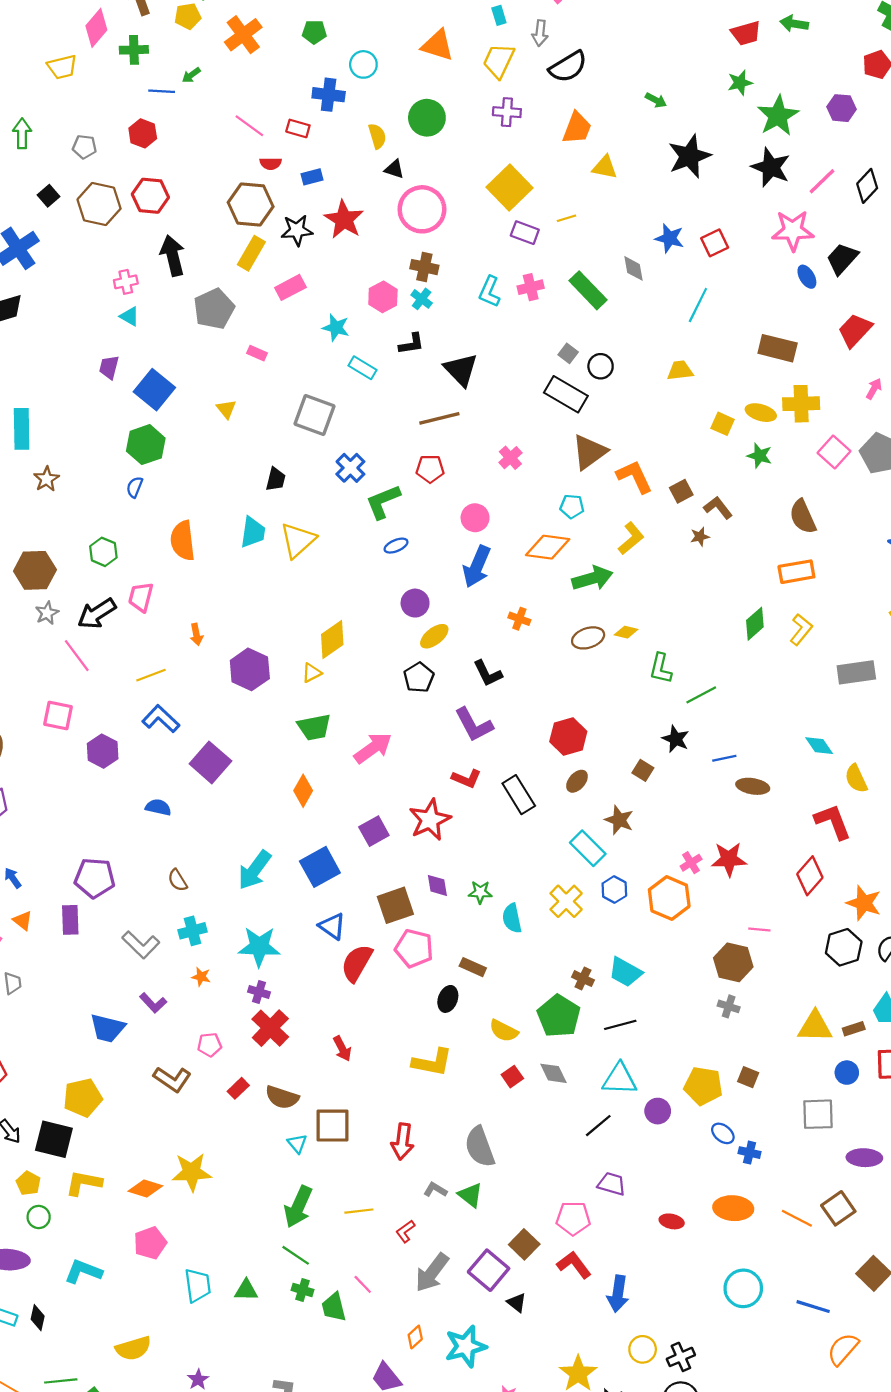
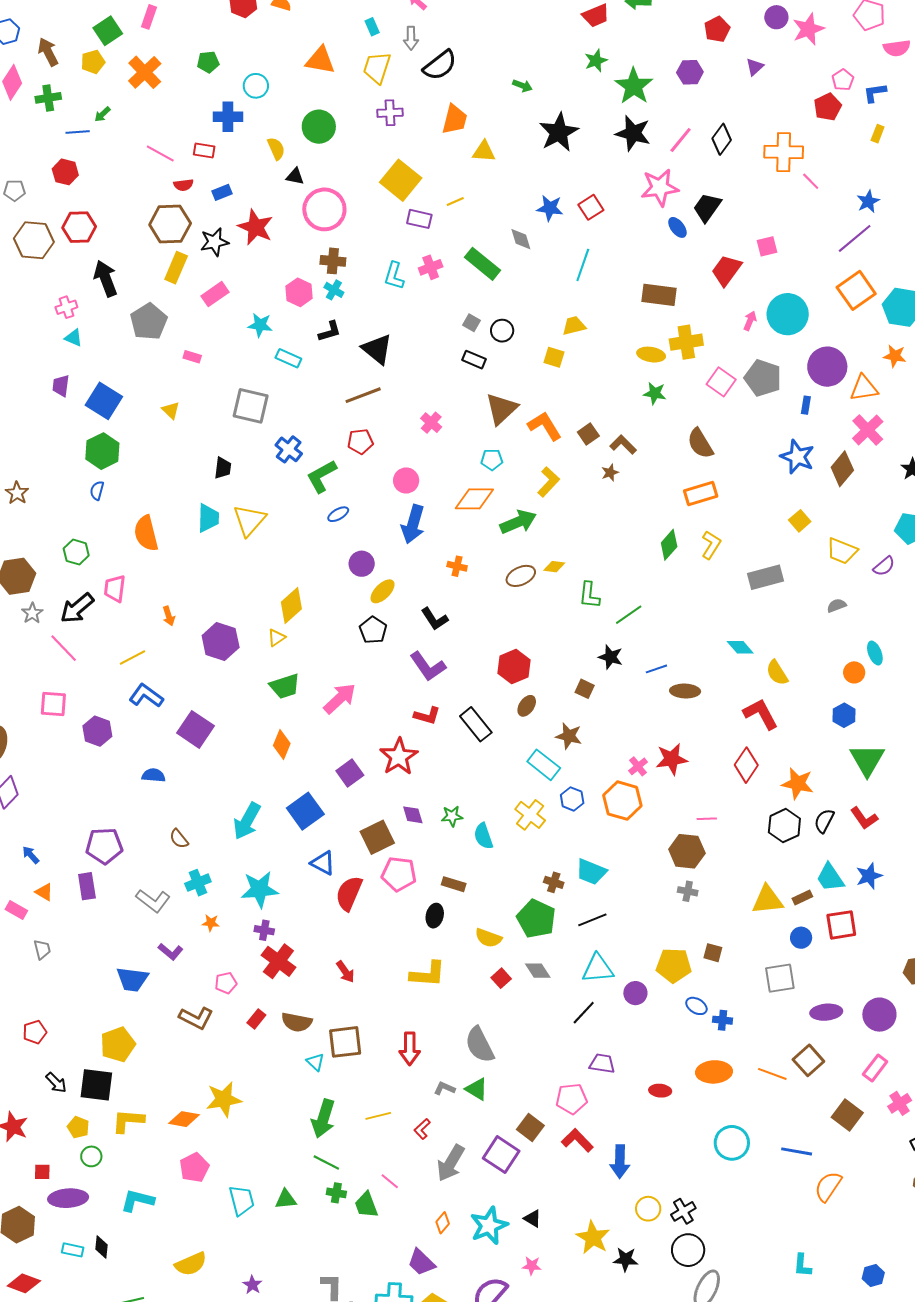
black rectangle: (566, 394) -> (474, 360), size x0.6
yellow square: (723, 424) -> (554, 357), moved
black triangle: (517, 1303) -> (533, 1219), moved

